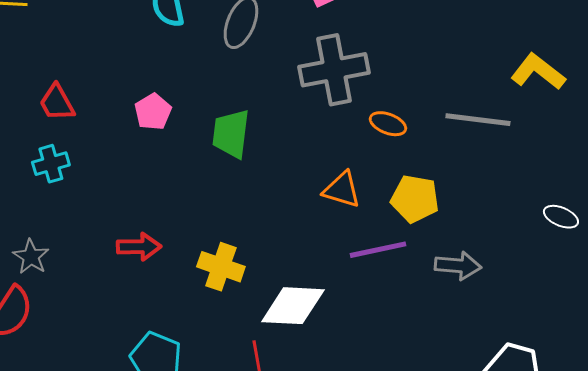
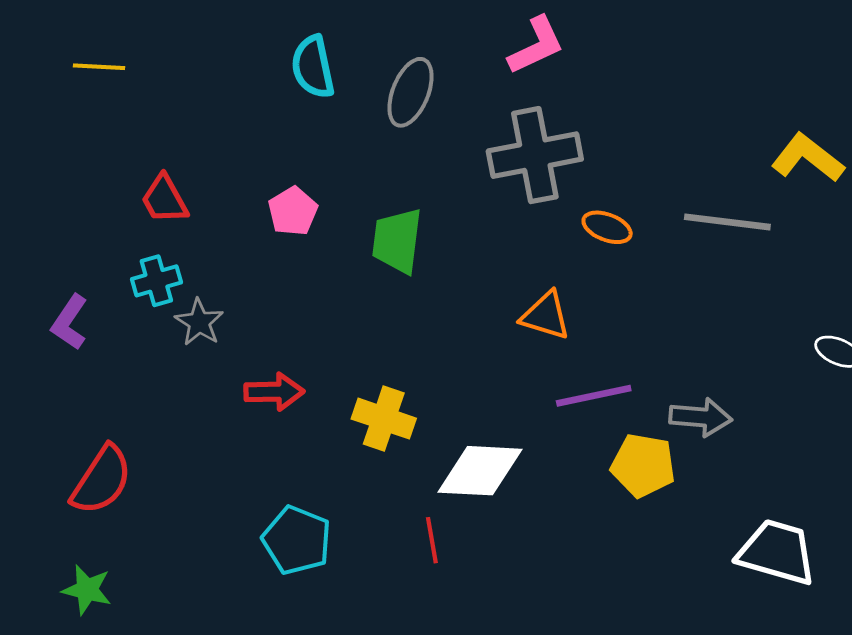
yellow pentagon: (415, 199) -> (643, 465), moved
gray star: (31, 257) -> (199, 322), moved

